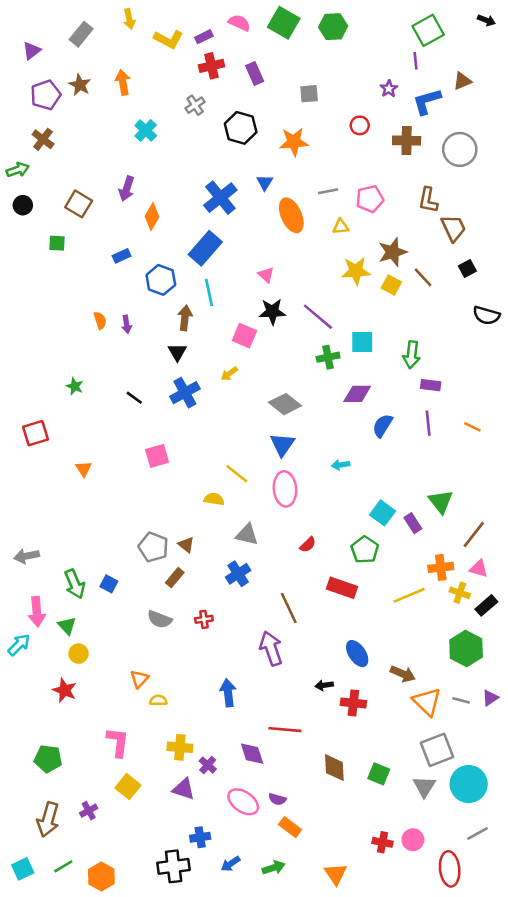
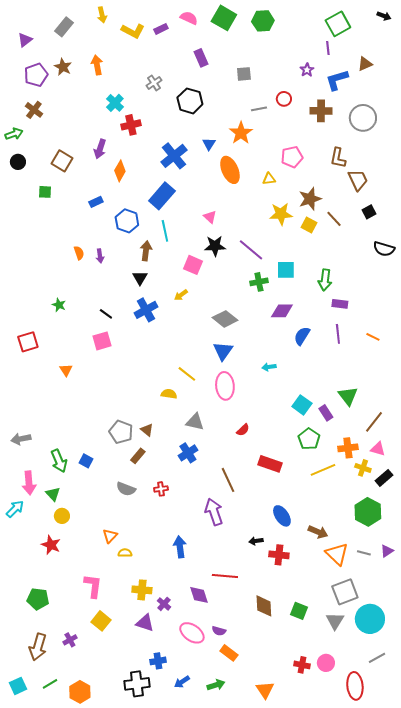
red cross: (212, 66) -> (131, 125), moved
orange star: (294, 142) -> (241, 133), moved, turned -30
gray line: (328, 191) -> (259, 109), moved
pink square: (157, 456) -> (102, 341), moved
green pentagon: (365, 550) -> (309, 439), moved

